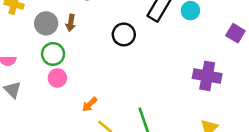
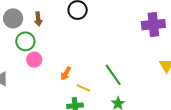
brown arrow: (71, 23) -> (38, 19), moved

